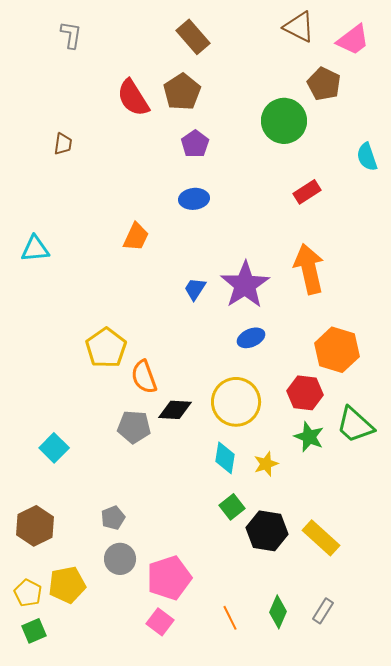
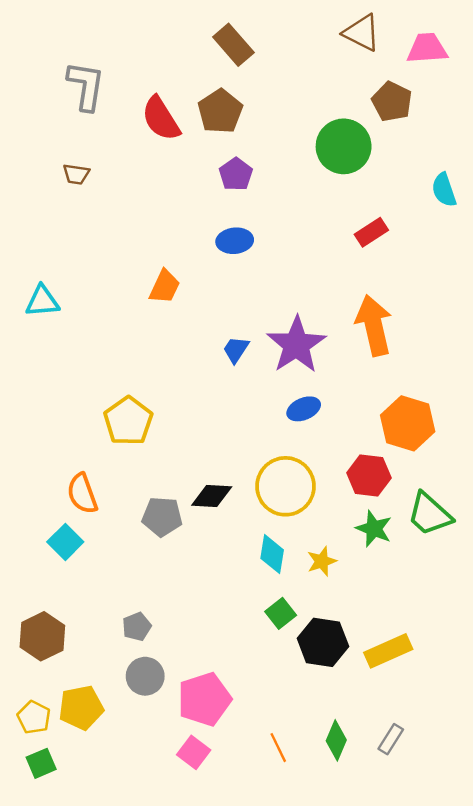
gray L-shape: (71, 35) -> (86, 86), moved, size x1.5
pink trapezoid: (353, 40) -> (427, 48), turned -147
brown trapezoid: (63, 144) -> (76, 174), turned 90
orange semicircle: (144, 377) -> (82, 494), moved
yellow rectangle: (321, 538) -> (388, 651), turned -66

